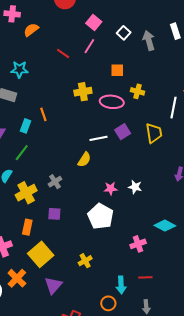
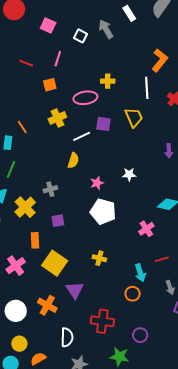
white square: (124, 33) -> (80, 36), moved
pink line: (89, 46) -> (58, 59), moved
orange square: (117, 70) -> (50, 85), moved
yellow cross: (83, 92) -> (57, 118), moved
purple square: (123, 132) -> (103, 124), turned -35
gray cross: (55, 182) -> (50, 189), turned 32
pink star: (111, 189) -> (97, 183), moved
yellow cross: (85, 261) -> (99, 258), turned -32
orange cross: (17, 278) -> (47, 305), moved

